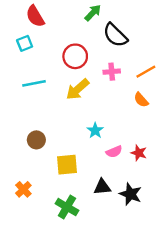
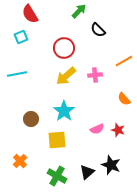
black semicircle: (115, 35) -> (98, 30), size x0.7
pink cross: (112, 72) -> (95, 75), moved
cyan line: (34, 83) -> (17, 74), moved
orange semicircle: (141, 100) -> (124, 99), moved
cyan star: (95, 130) -> (64, 111), moved, size x1.5
black triangle: (102, 187) -> (87, 172), moved, turned -35

